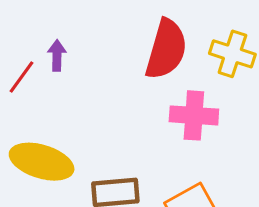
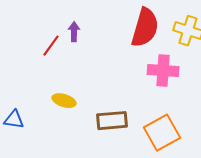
yellow ellipse: (42, 162) -> (64, 101), size x0.6

